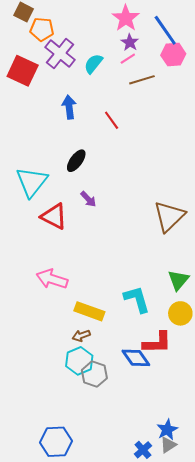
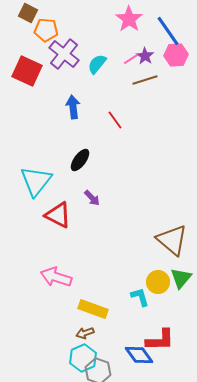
purple star: (130, 42) -> (145, 56), moved
brown triangle: (169, 216) -> (172, 240), moved, turned -36
cyan L-shape: (137, 299) -> (140, 297), size x0.7
yellow circle: (180, 313) -> (158, 282), moved

